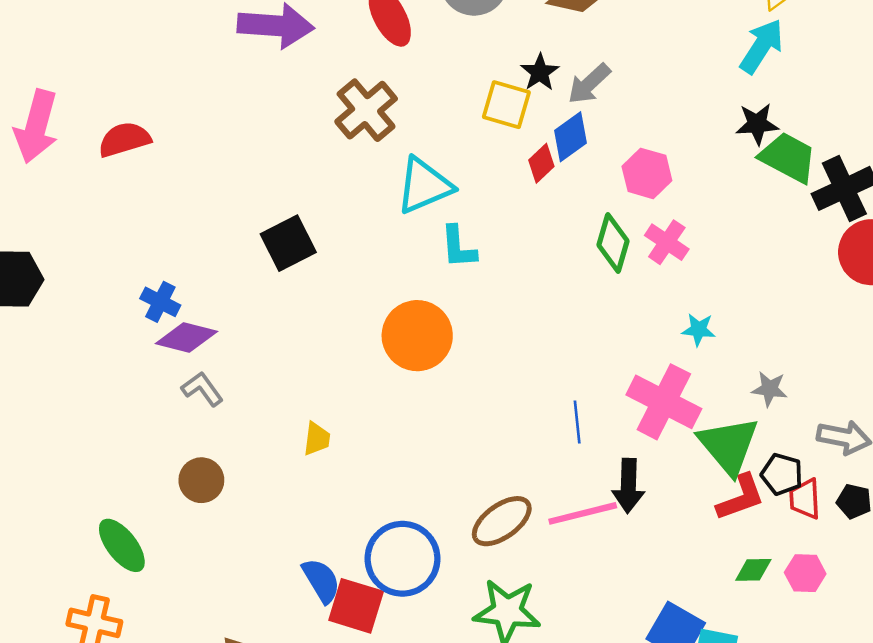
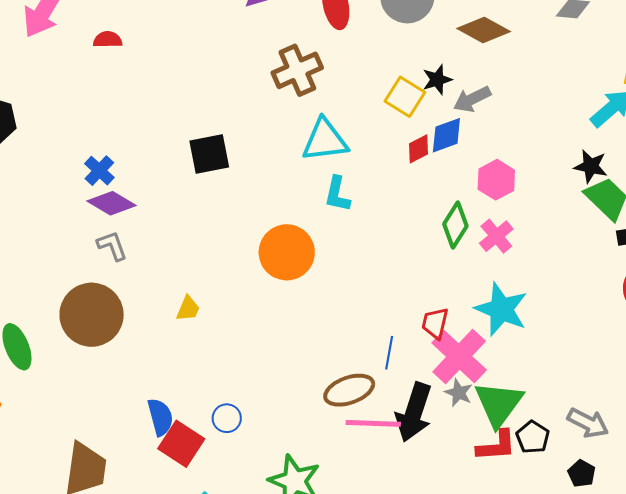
red semicircle: (124, 139) -> (108, 40), size x0.7
cyan star: (699, 330) -> (501, 309), size x2.0
gray star: (770, 389) -> (459, 393), moved
brown circle: (201, 480) -> (92, 315), size x1.8
black arrow: (628, 486) -> (414, 412), size x1.4
red trapezoid: (805, 499) -> (435, 323), moved
brown ellipse: (502, 521) -> (349, 390), moved
blue circle: (402, 559) -> (227, 418), size x0.5

